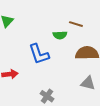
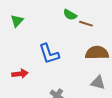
green semicircle: (60, 35) -> (70, 15), moved, turned 32

